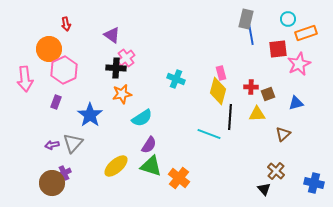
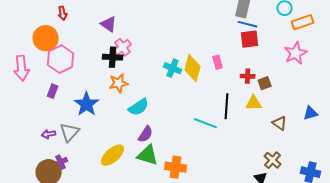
blue line: (251, 35) -> (248, 24), turned -66
red square: (278, 49) -> (250, 39), moved
yellow diamond: (218, 91) -> (193, 68), moved
blue triangle: (296, 103) -> (311, 113), moved
brown triangle: (283, 134) -> (280, 123), turned -42
orange cross: (179, 178) -> (176, 167), turned -30

